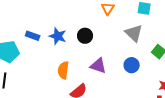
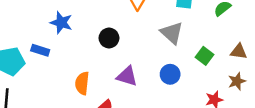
blue rectangle: (33, 36) -> (40, 50), moved
blue star: (58, 36) -> (61, 23), moved

